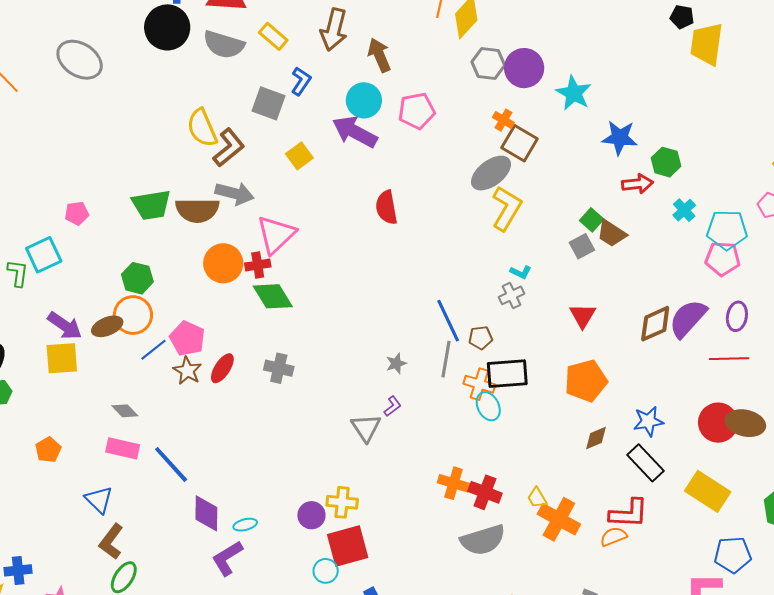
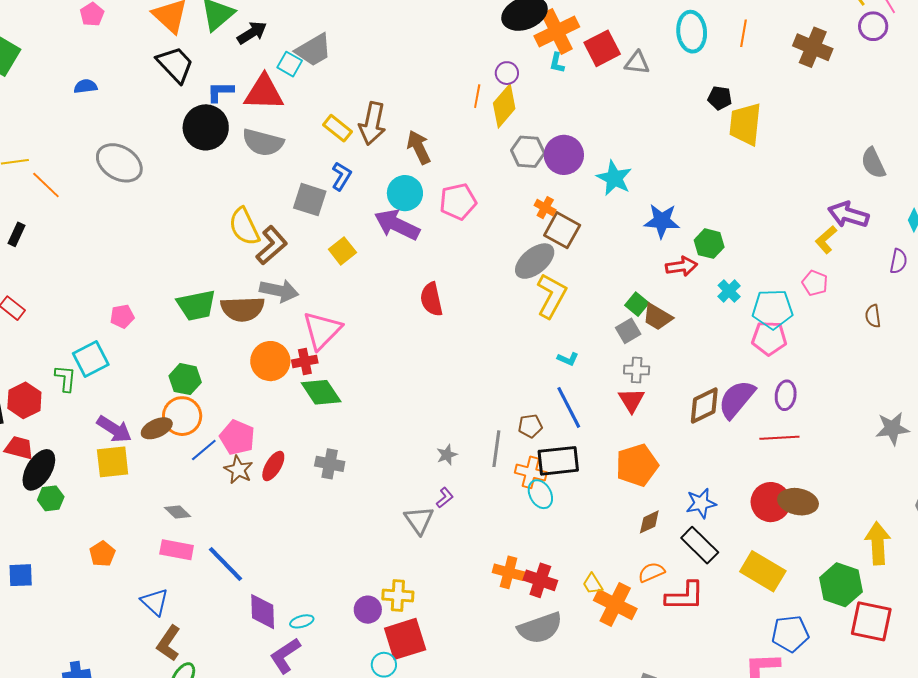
yellow rectangle: (273, 36) -> (338, 128), moved
gray cross: (512, 295) -> (637, 370), moved, turned 30
blue line: (448, 321) -> (569, 407), moved
orange semicircle: (614, 537) -> (651, 572), moved

